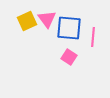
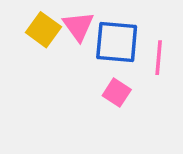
yellow square: (27, 21) -> (43, 30), turned -30

